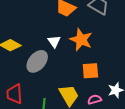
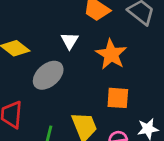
white triangle: (54, 41) -> (70, 41), moved

